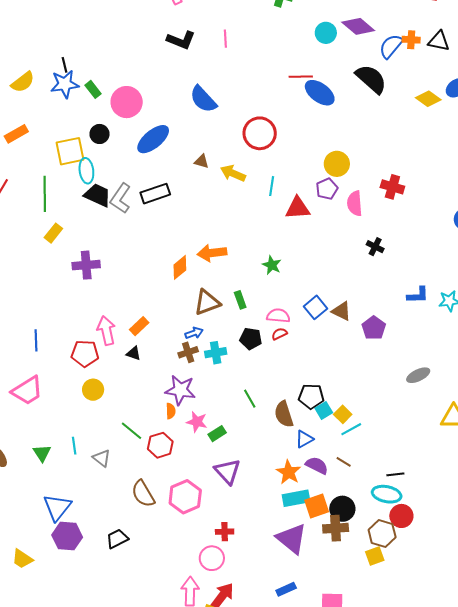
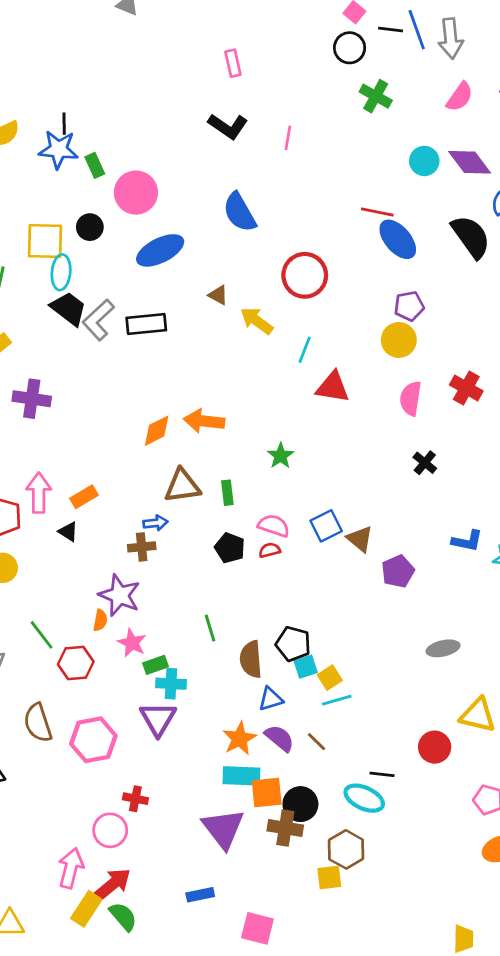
purple pentagon: (327, 189) -> (409, 306), moved
cyan cross: (216, 353) -> (171, 684), moved
red circle: (401, 516) -> (435, 747), moved

